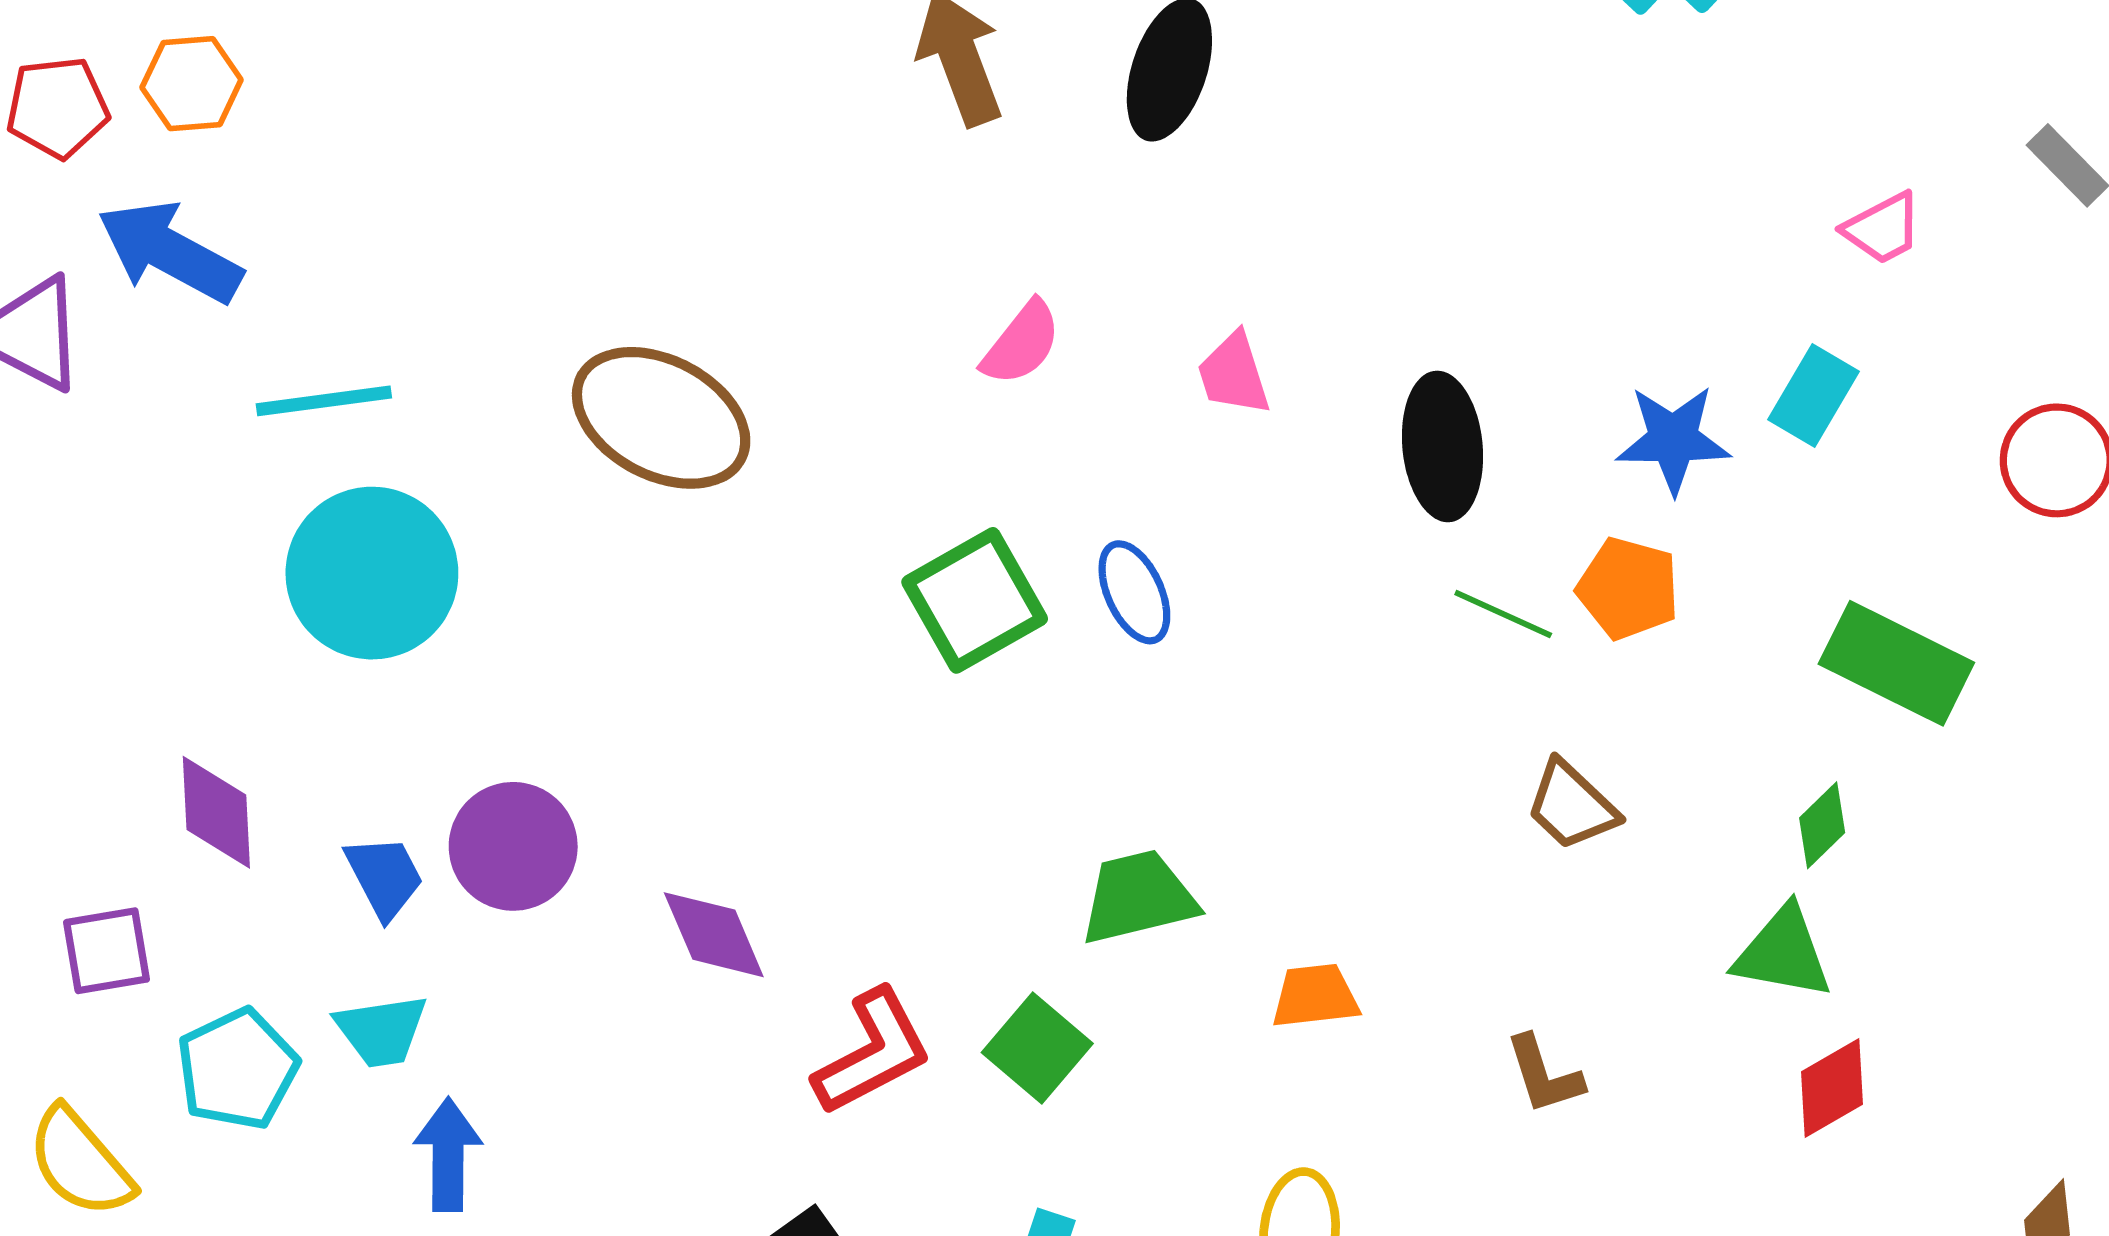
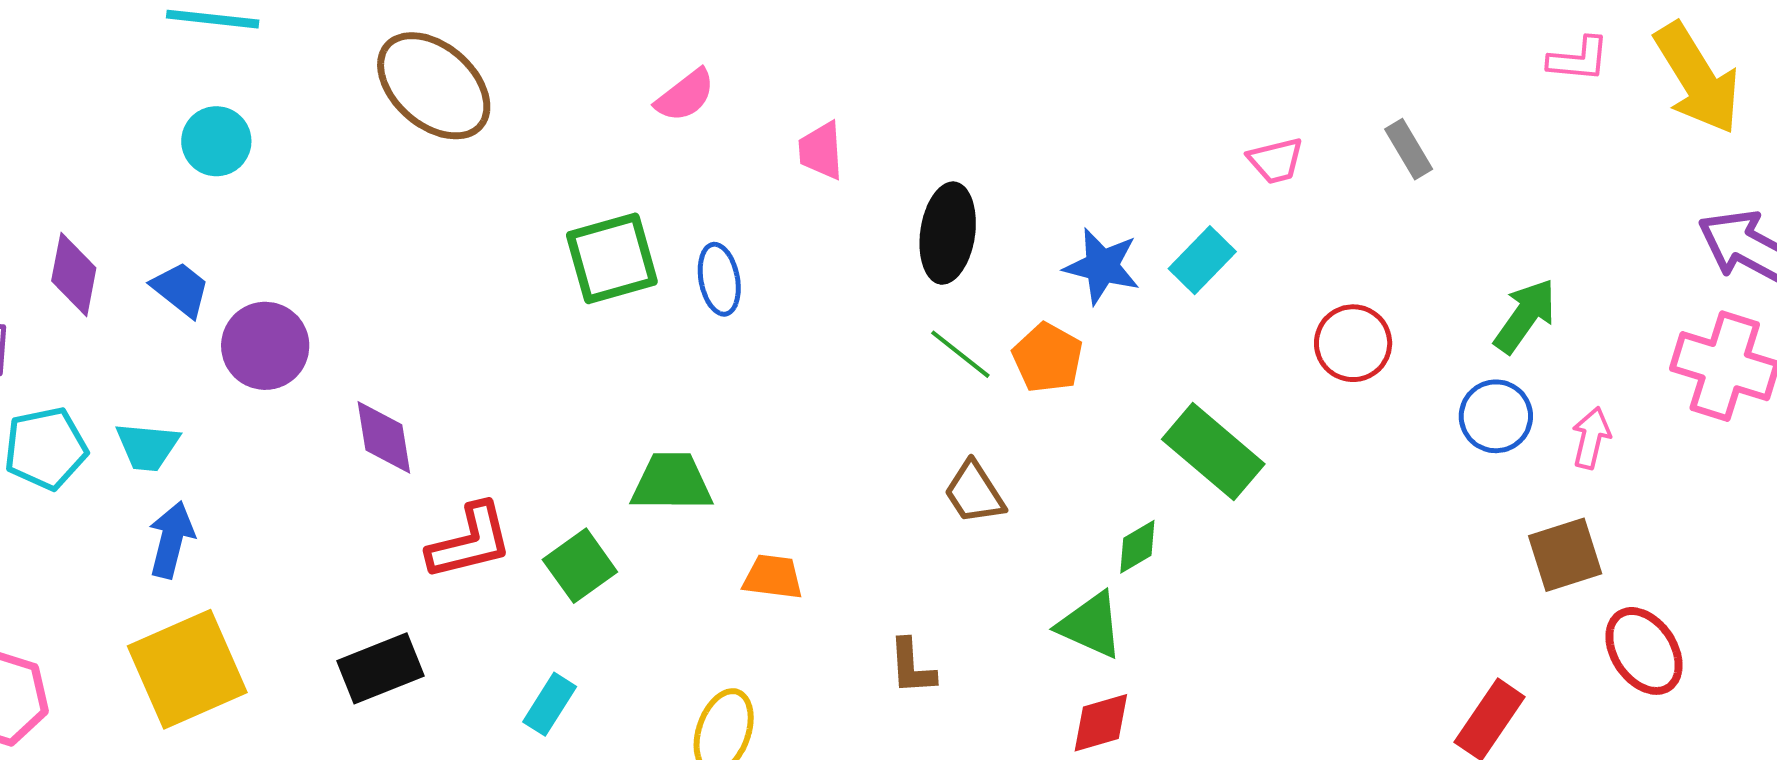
cyan circle: (372, 573) -> (216, 141), size x0.6
blue trapezoid: (384, 877) -> (181, 289), moved, turned -38

